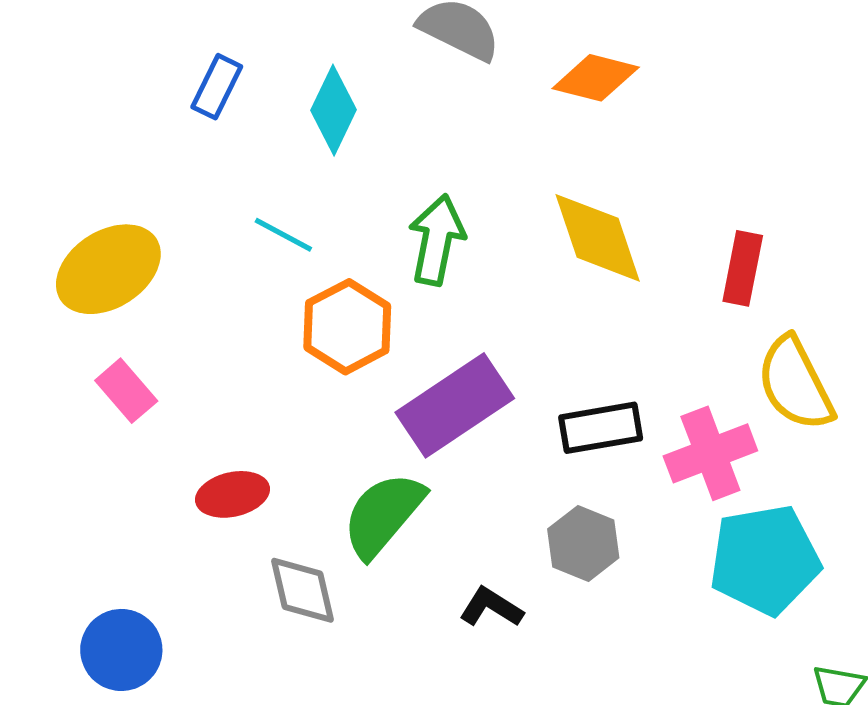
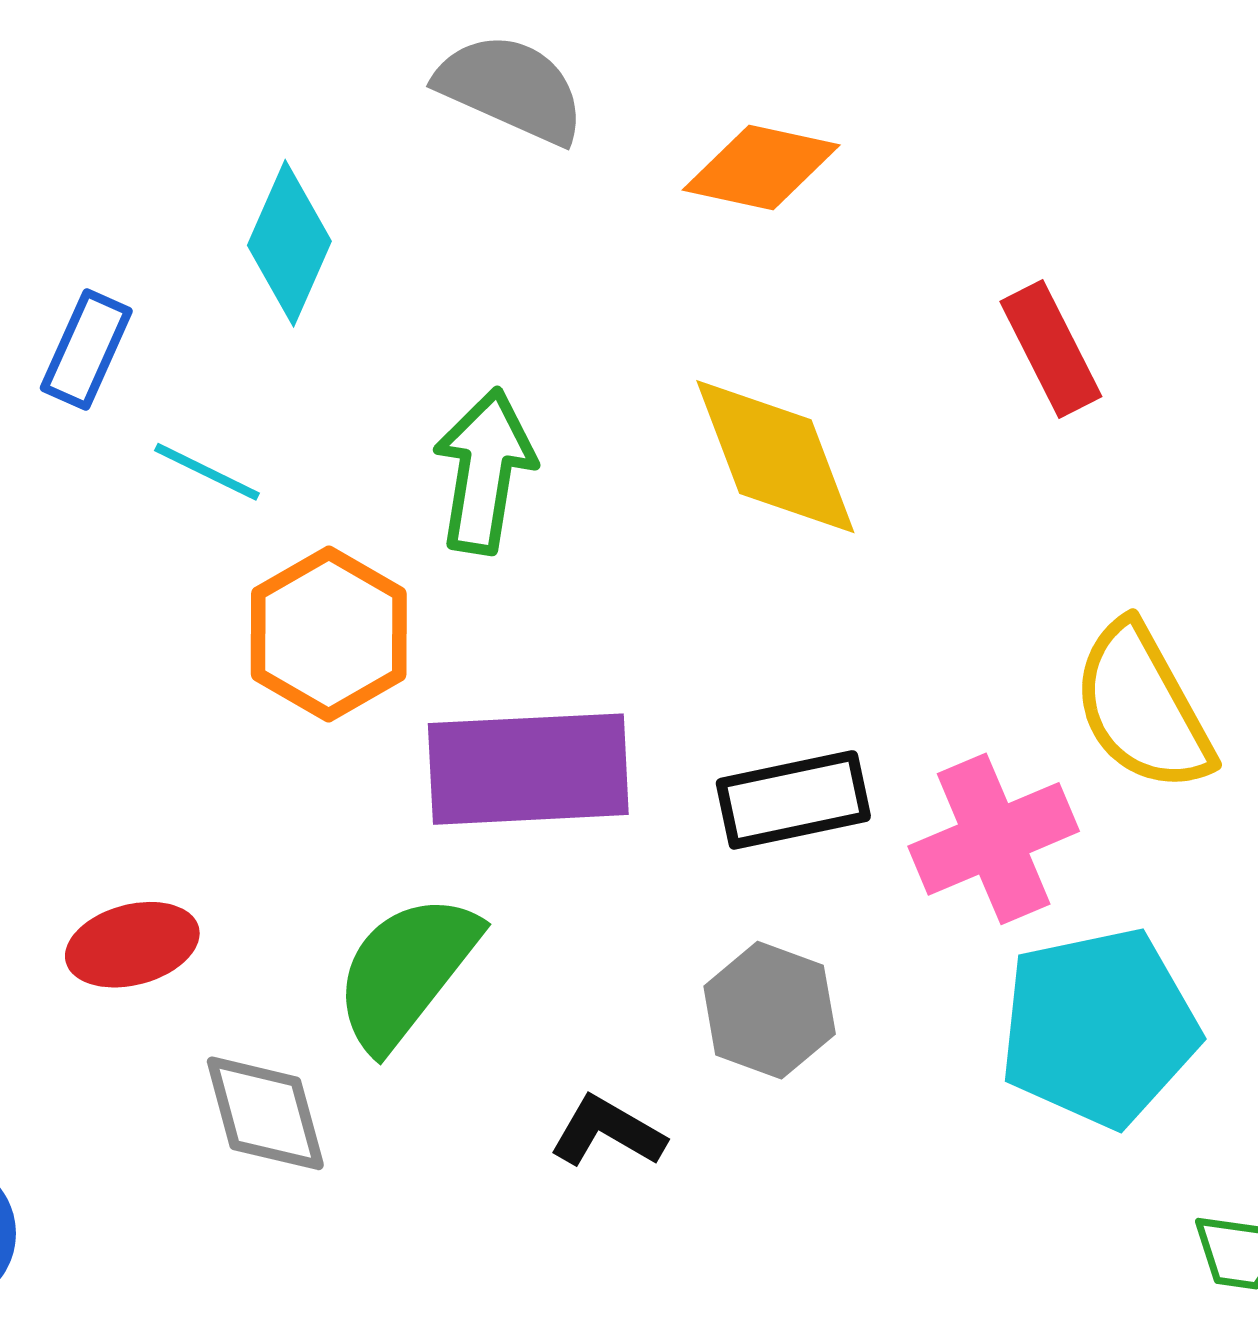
blue rectangle: (217, 87) -> (86, 349), moved
red rectangle: (743, 268) -> (1051, 349), moved, turned -36
purple rectangle: (455, 405) -> (528, 769), turned 33

